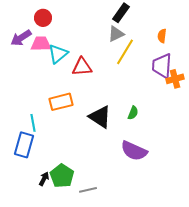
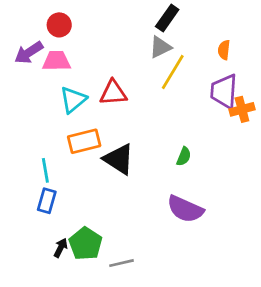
cyan triangle: (58, 54) -> (73, 100), moved
black triangle: (100, 117) -> (119, 159), moved
blue rectangle: (24, 145) -> (47, 201), moved, size x0.7

